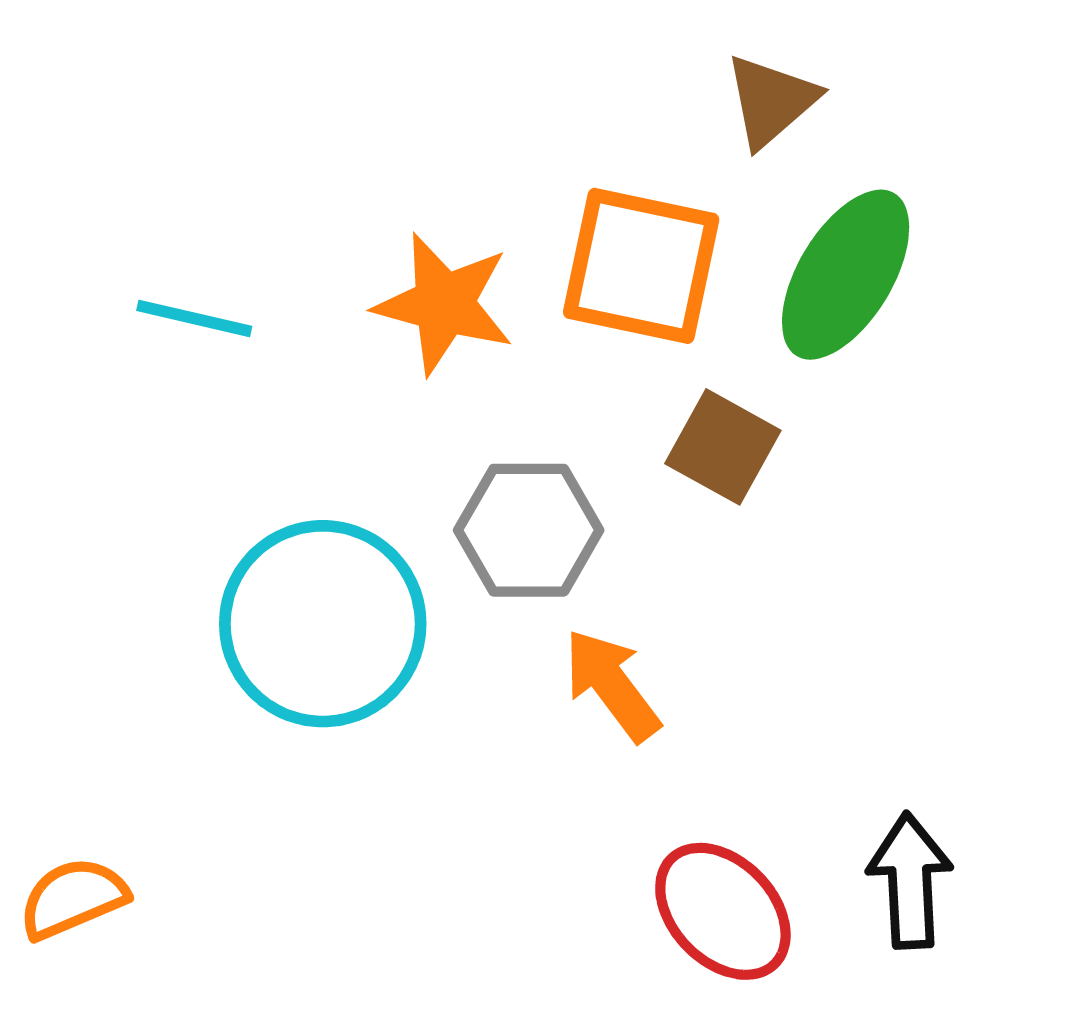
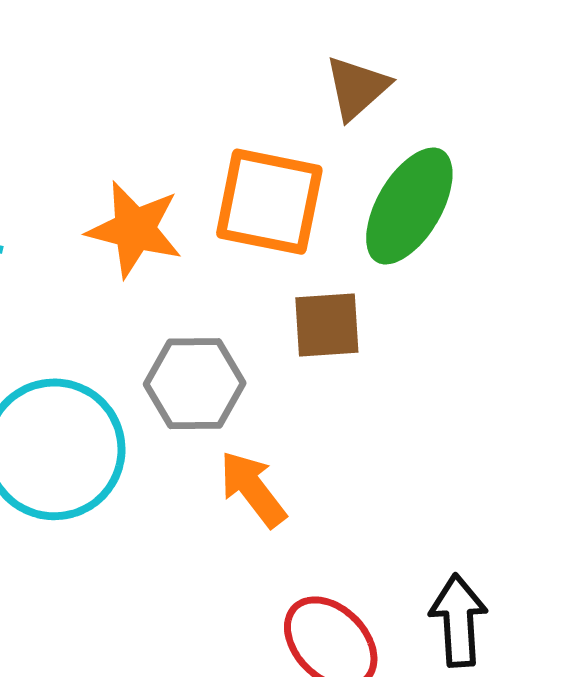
brown square: (723, 447) -> (327, 325), turned -32

